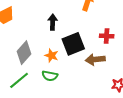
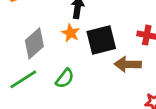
orange star: (51, 55) -> (71, 33), moved
green semicircle: (50, 76) -> (65, 78), turned -70

